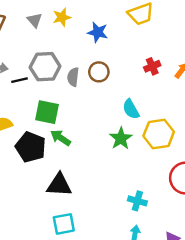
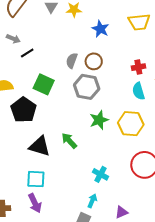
gray hexagon: (45, 67) -> (87, 87), moved
black line: (19, 80) -> (27, 53), turned -32
cyan semicircle: (131, 109) -> (138, 91), moved
green arrow: (61, 138) -> (69, 141), moved

